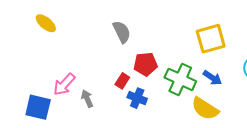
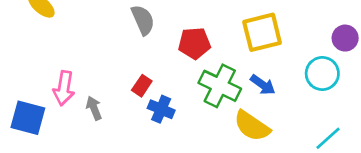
red pentagon: (145, 64) -> (194, 43), moved
pink arrow: (64, 84) -> (64, 88), turned -35

